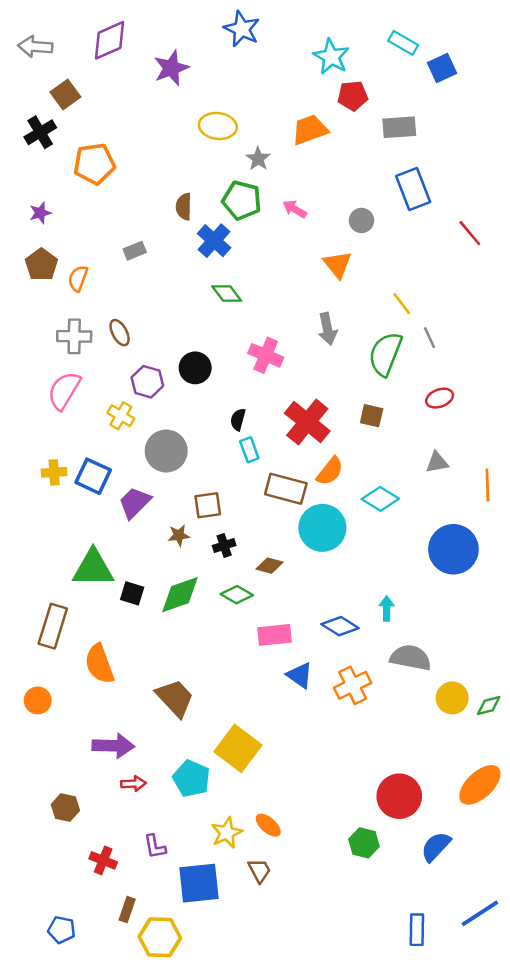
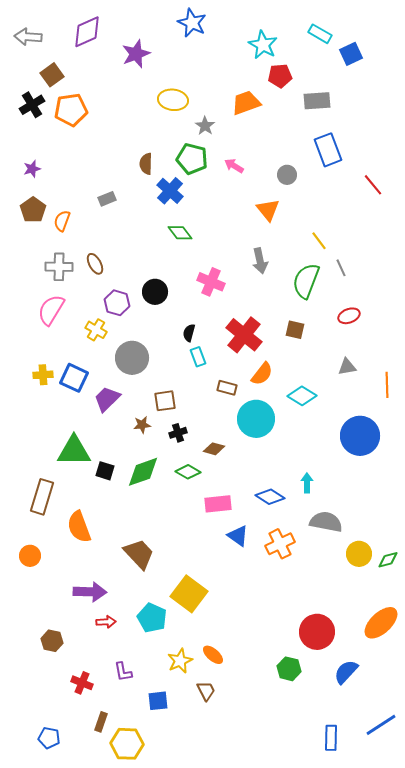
orange pentagon: (94, 164) -> (71, 110), moved
brown rectangle: (286, 489) -> (227, 388), size x0.6
blue square: (199, 883) -> (158, 701), size x0.6

